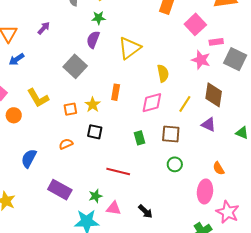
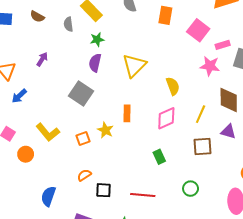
black square: (95, 132) -> (103, 190), moved
brown square: (171, 134) -> (202, 147), moved
green circle: (175, 164) -> (191, 189), moved

